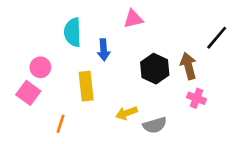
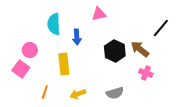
brown arrow: (188, 66) -> (140, 49), turned -36
yellow arrow: (126, 113) -> (78, 94), moved

